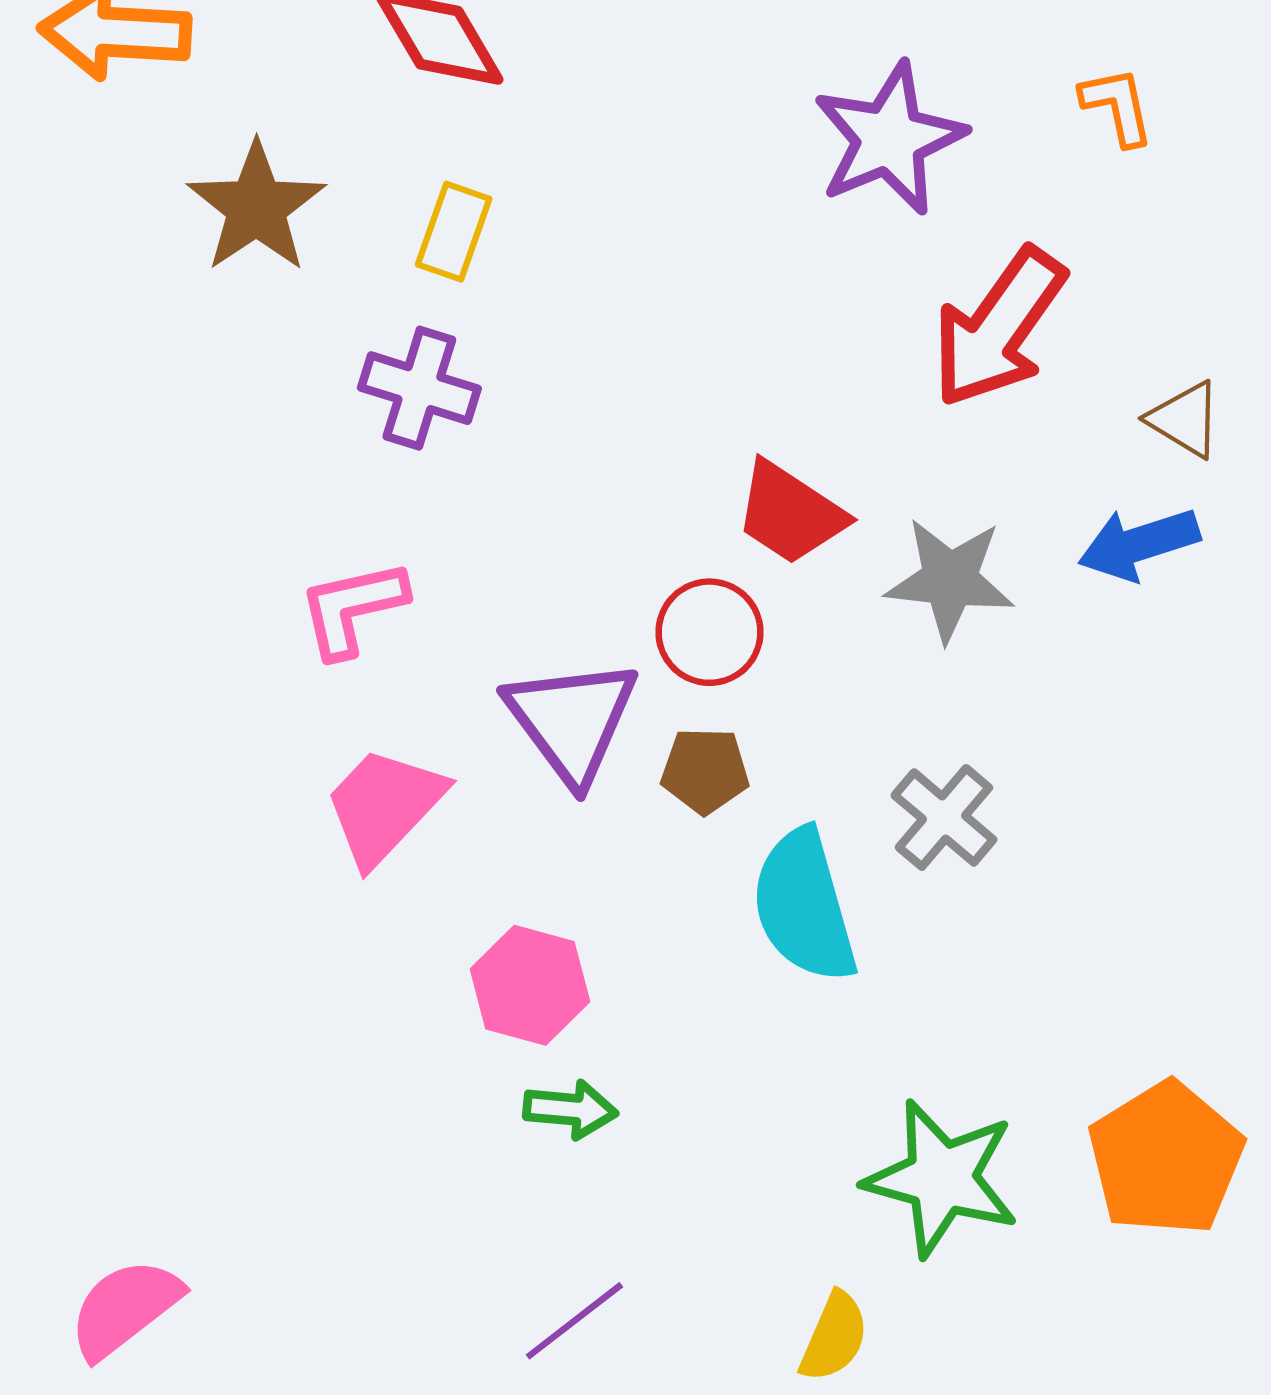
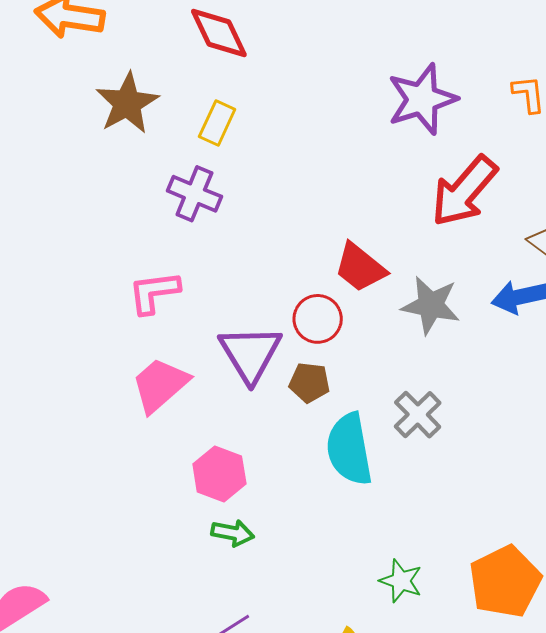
green star: (942, 1178) -> (401, 581), size x0.6

